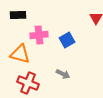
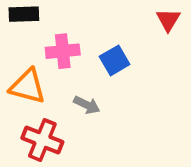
gray arrow: (63, 74) -> (87, 105), moved

